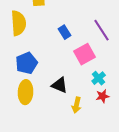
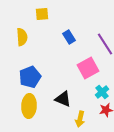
yellow semicircle: (19, 23) -> (22, 37), size x0.7
blue rectangle: (65, 32) -> (69, 37), moved

